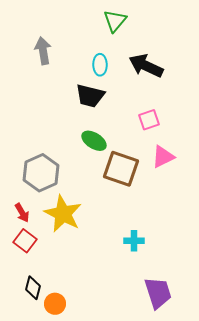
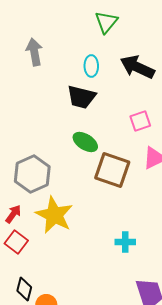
red arrow: (22, 213) -> (13, 214), turned -114

